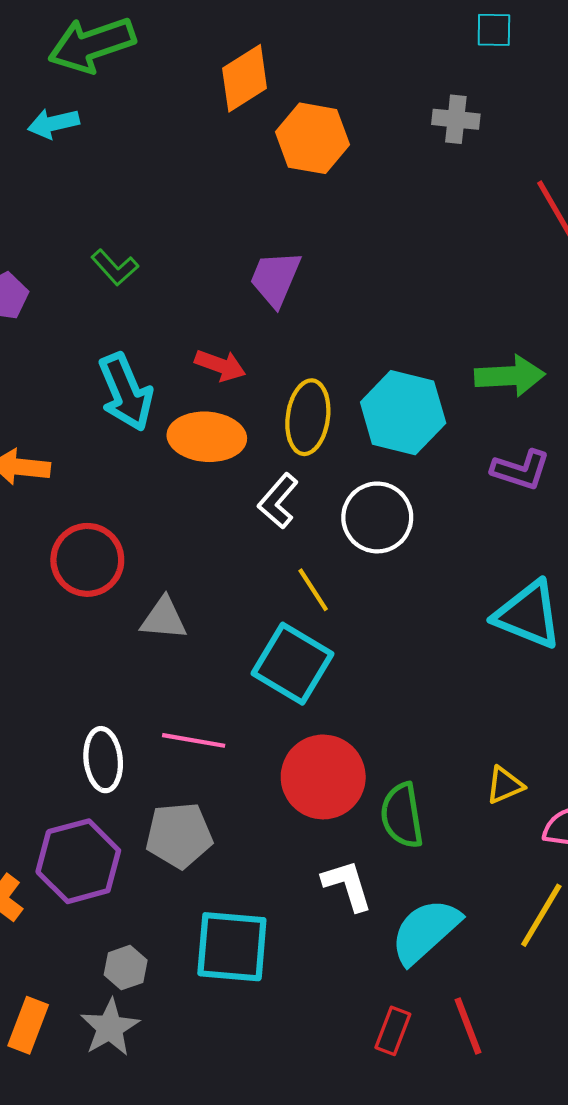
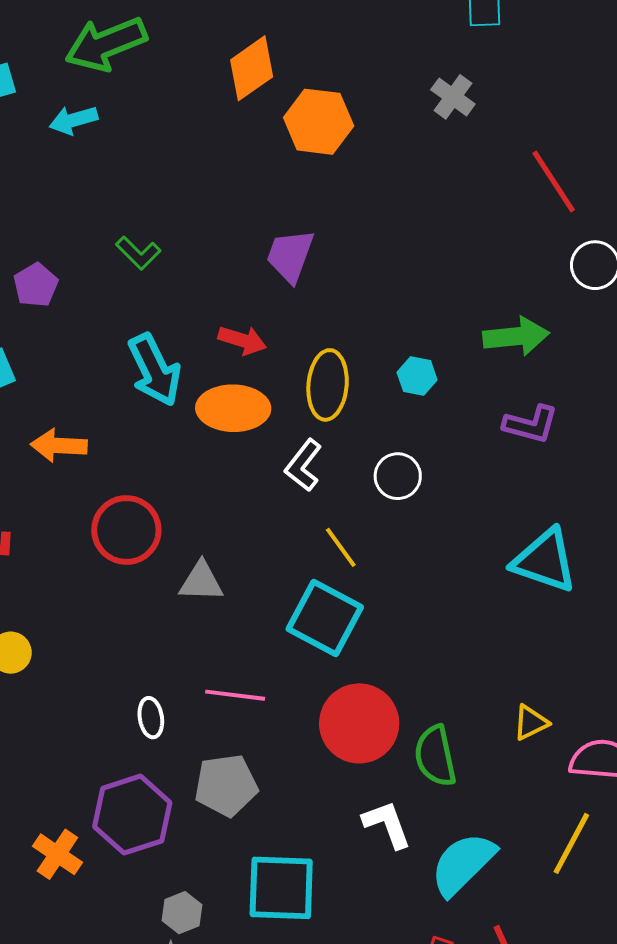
gray cross: (456, 119) -> (453, 97), turned 33
cyan hexagon: (403, 413) -> (417, 376), size x0.5
white circle: (377, 517) -> (398, 476), size x0.7
white ellipse: (103, 760) -> (151, 718), size x0.7

